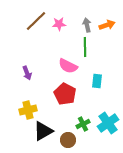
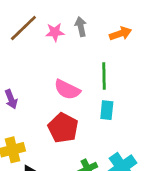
gray arrow: (87, 25) -> (81, 27), moved
green line: (85, 47) -> (104, 76), moved

